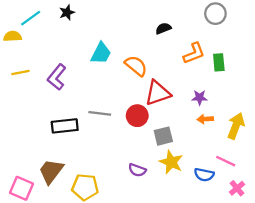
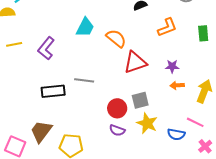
green rectangle: (219, 62) -> (203, 33), moved
red circle: (137, 116) -> (117, 108), moved

